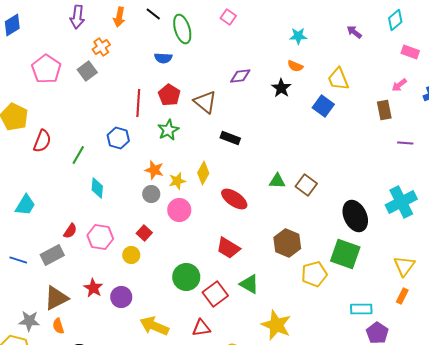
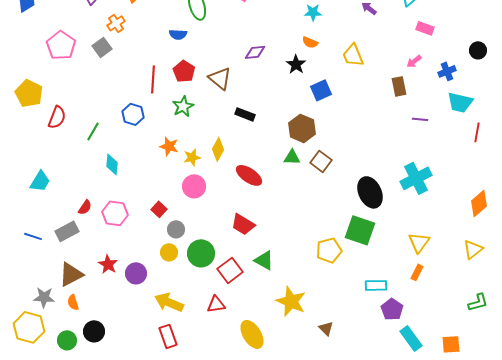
blue square: (323, 106) -> (321, 90), moved, turned 30
gray circle: (151, 194) -> (176, 229), moved
brown hexagon: (287, 243) -> (302, 128), moved
yellow circle: (131, 255) -> (169, 252), moved

